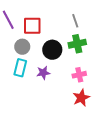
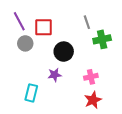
green cross: (77, 44) -> (102, 39), moved
gray circle: (22, 47) -> (25, 43), moved
cyan rectangle: (20, 68) -> (31, 93), moved

